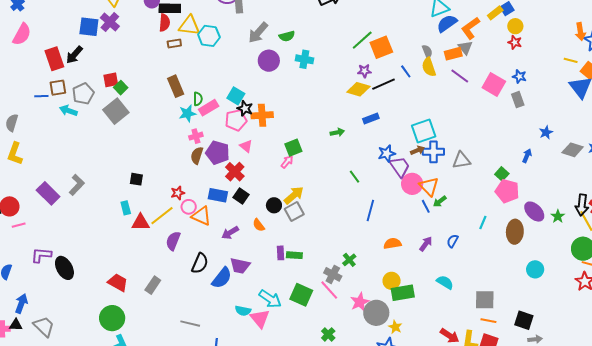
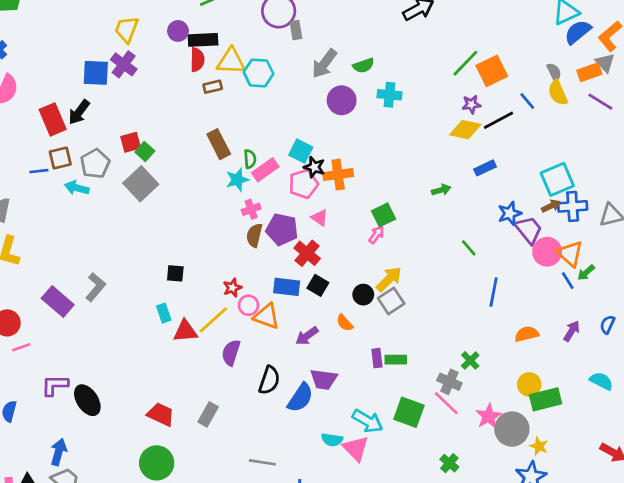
blue arrow: (21, 304) -> (59, 452), moved

